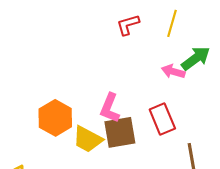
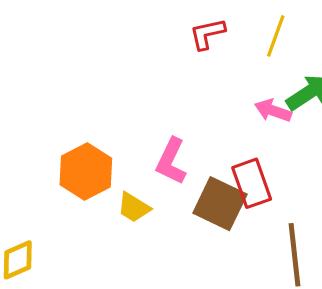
brown square: (120, 132) -> (220, 204), moved, turned 32
yellow trapezoid: (88, 139) -> (134, 207), size x0.7

